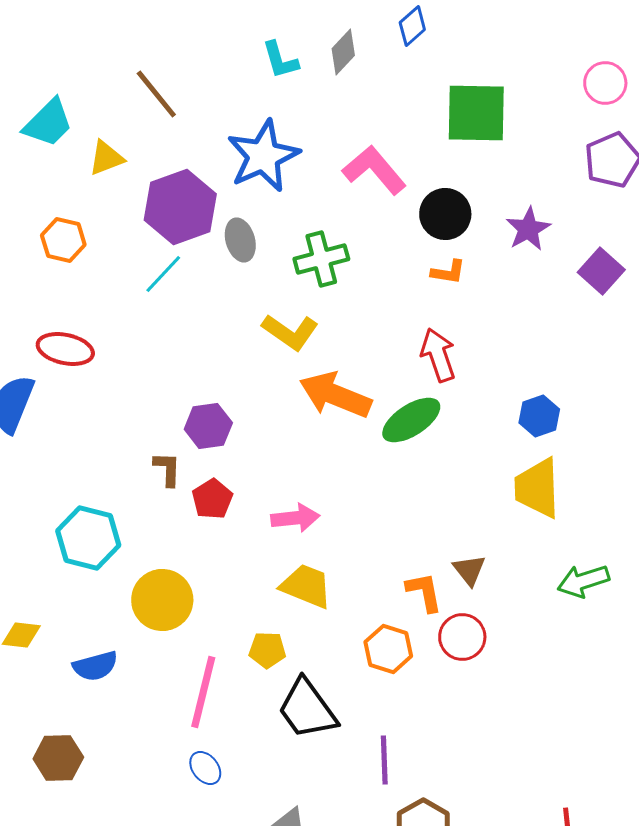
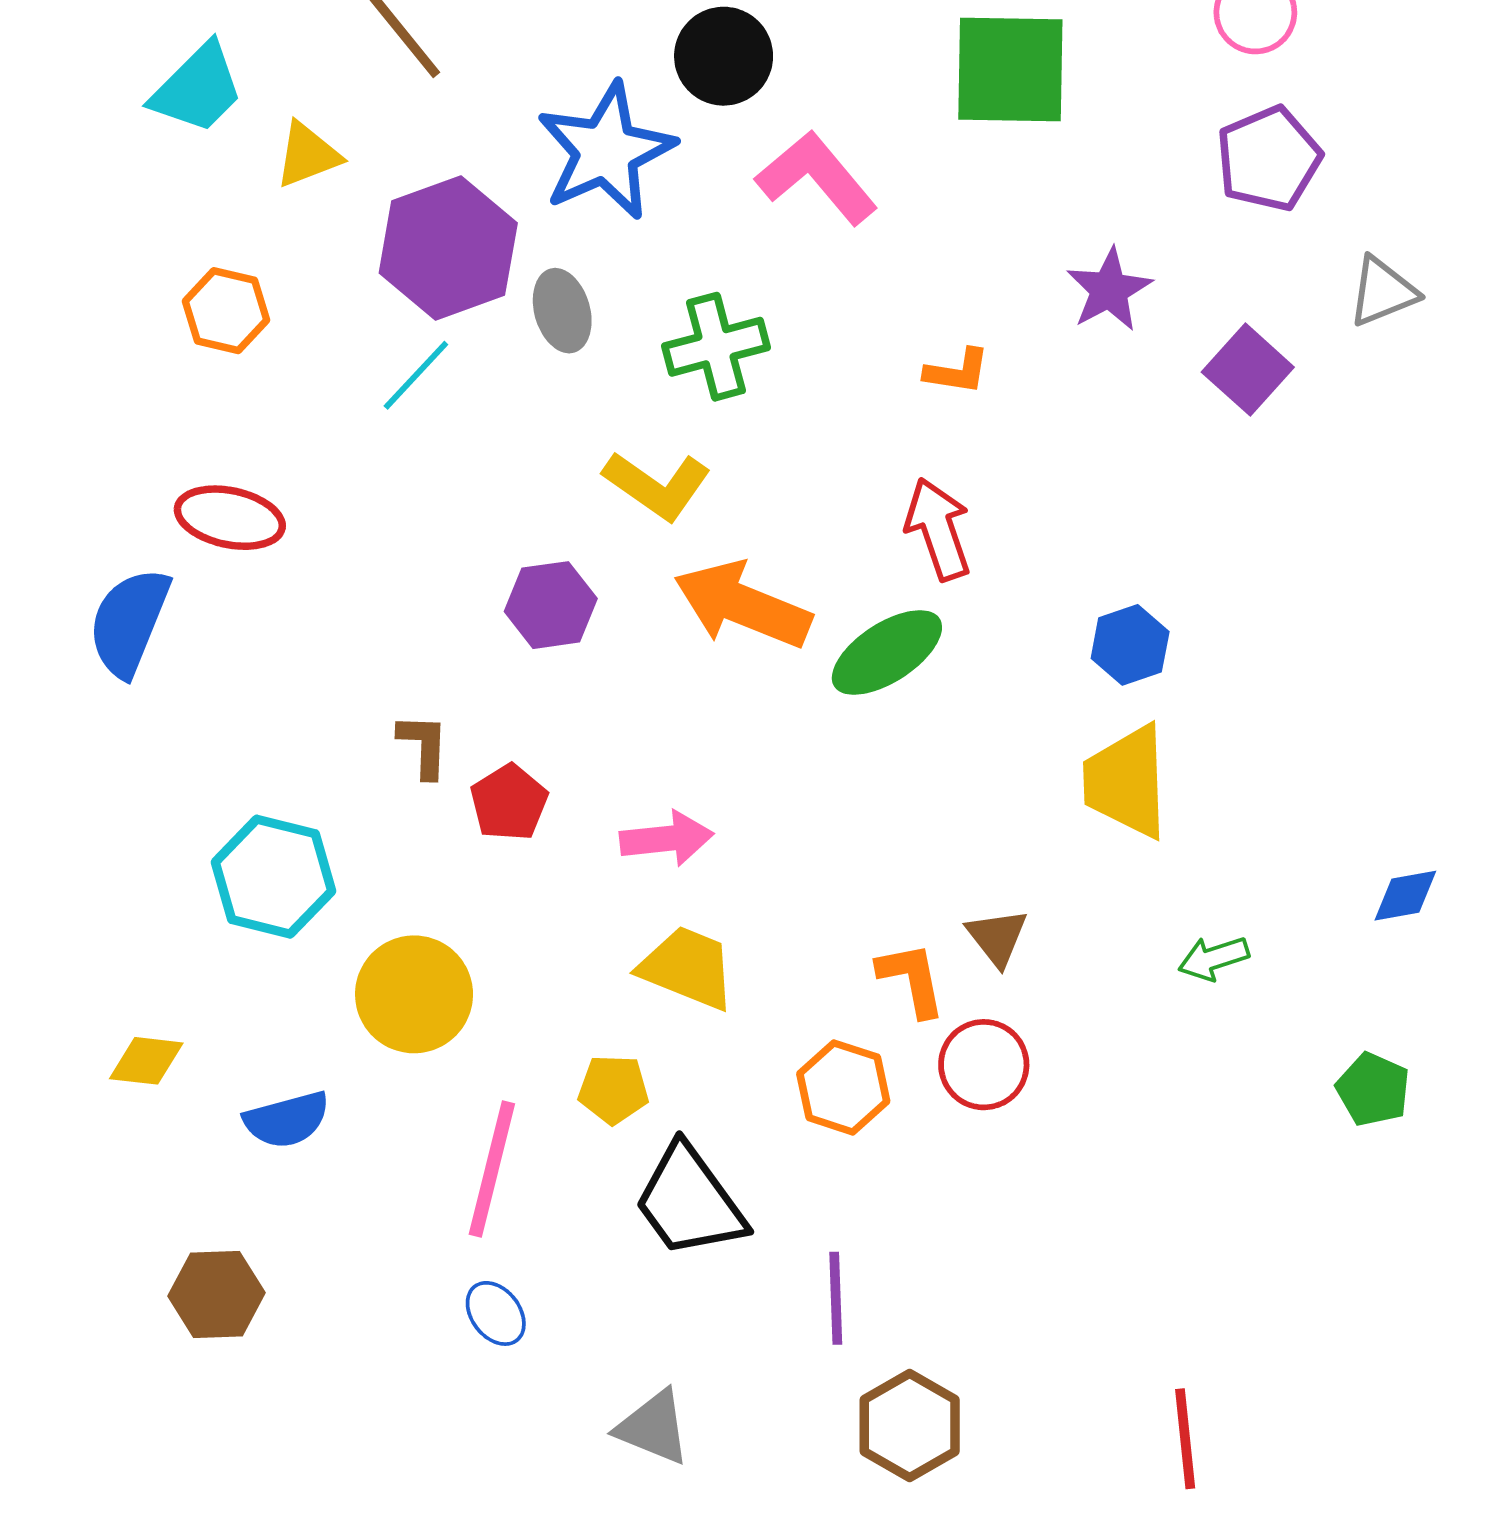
black circle: (445, 214) -> (724, 56), moved
purple hexagon: (208, 426) -> (551, 605), moved
green arrow: (583, 581) -> (1214, 958), size x0.7

